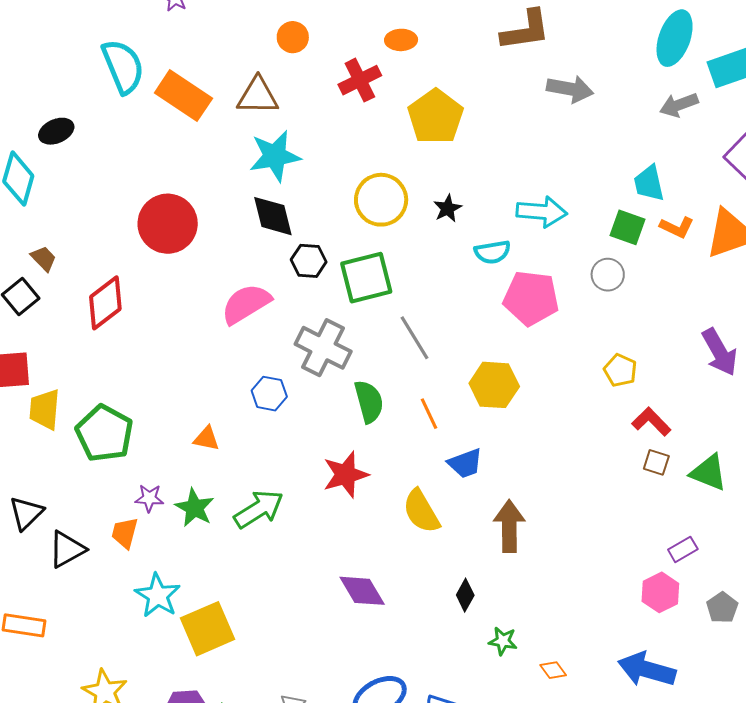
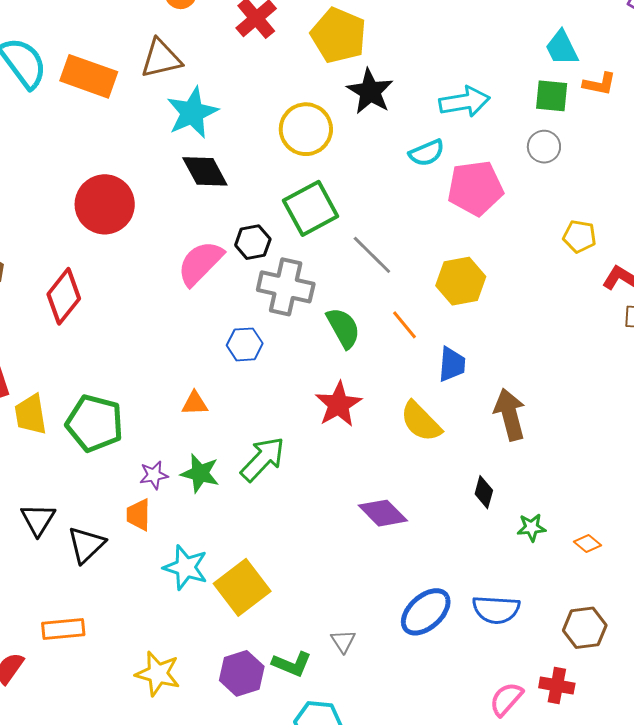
black star: (448, 208) -> (370, 91), moved, size x1.6
black hexagon: (309, 261) -> (253, 242), moved
blue trapezoid: (465, 463) -> (452, 364), turned -51

